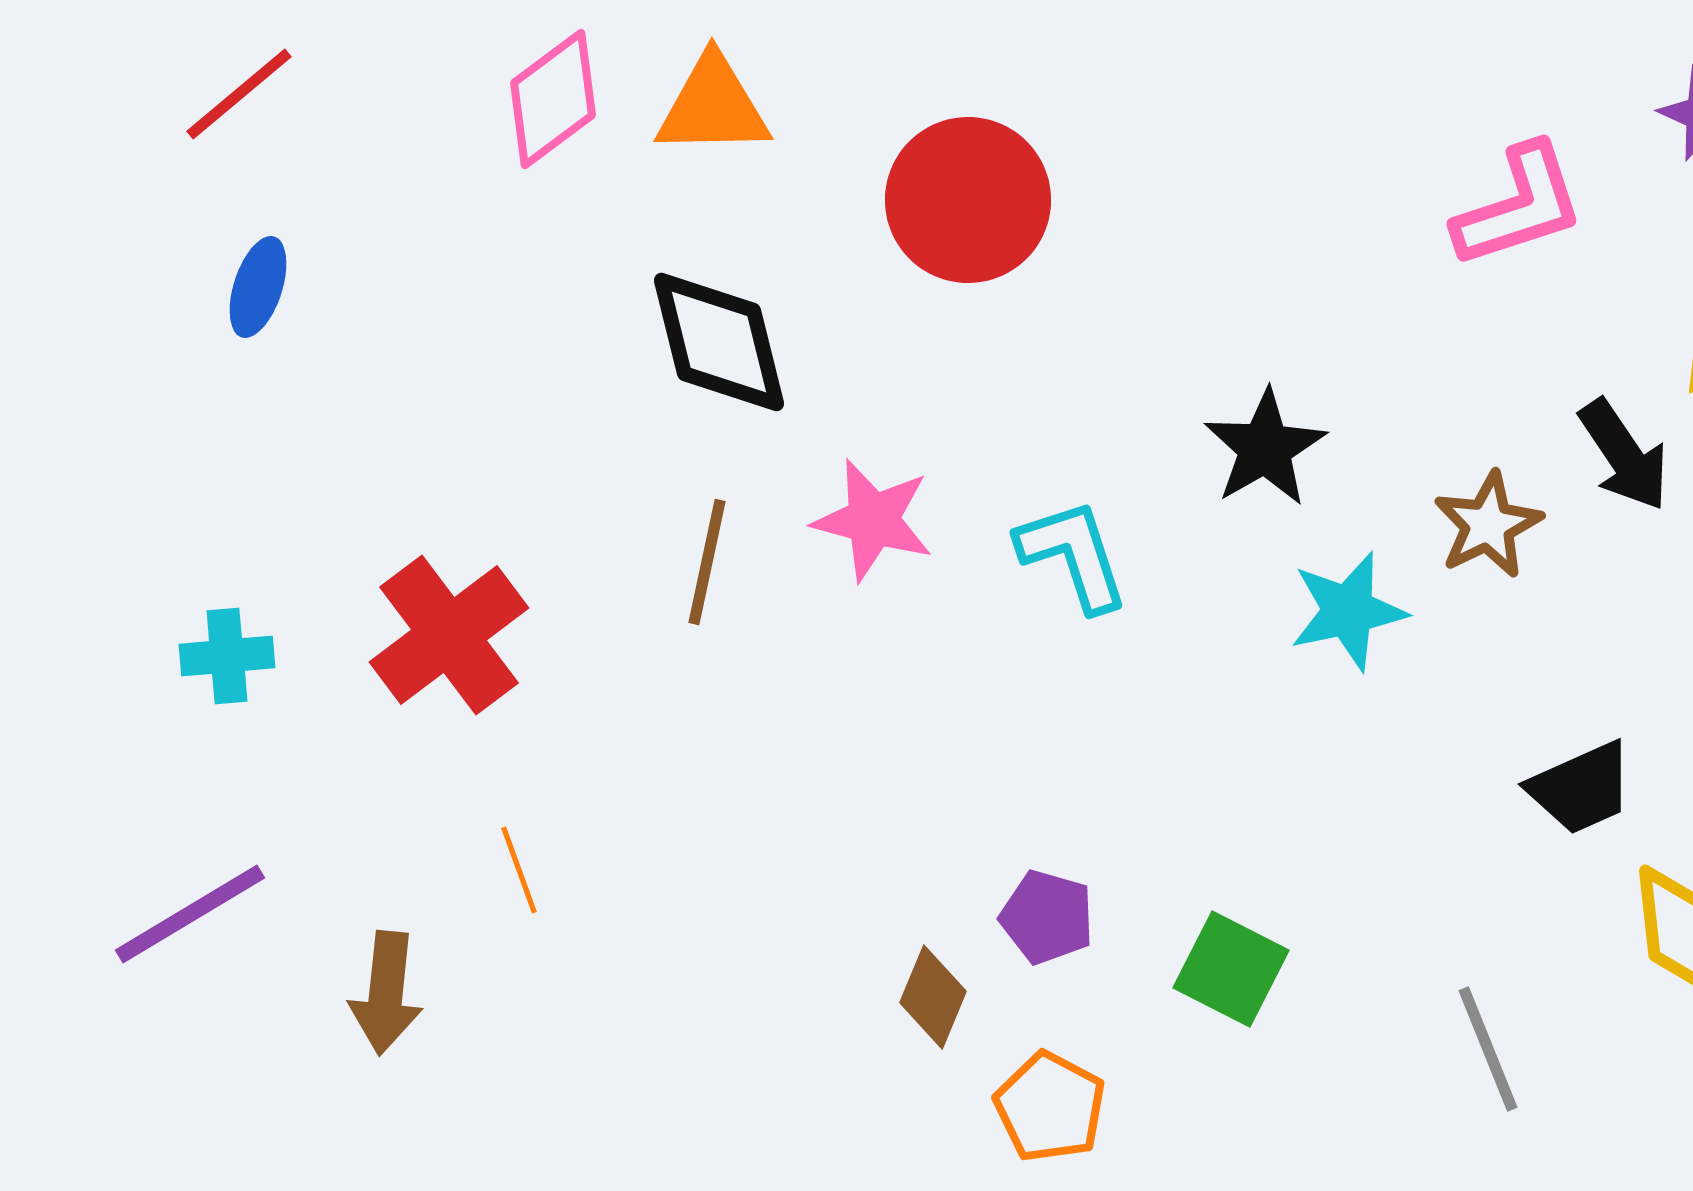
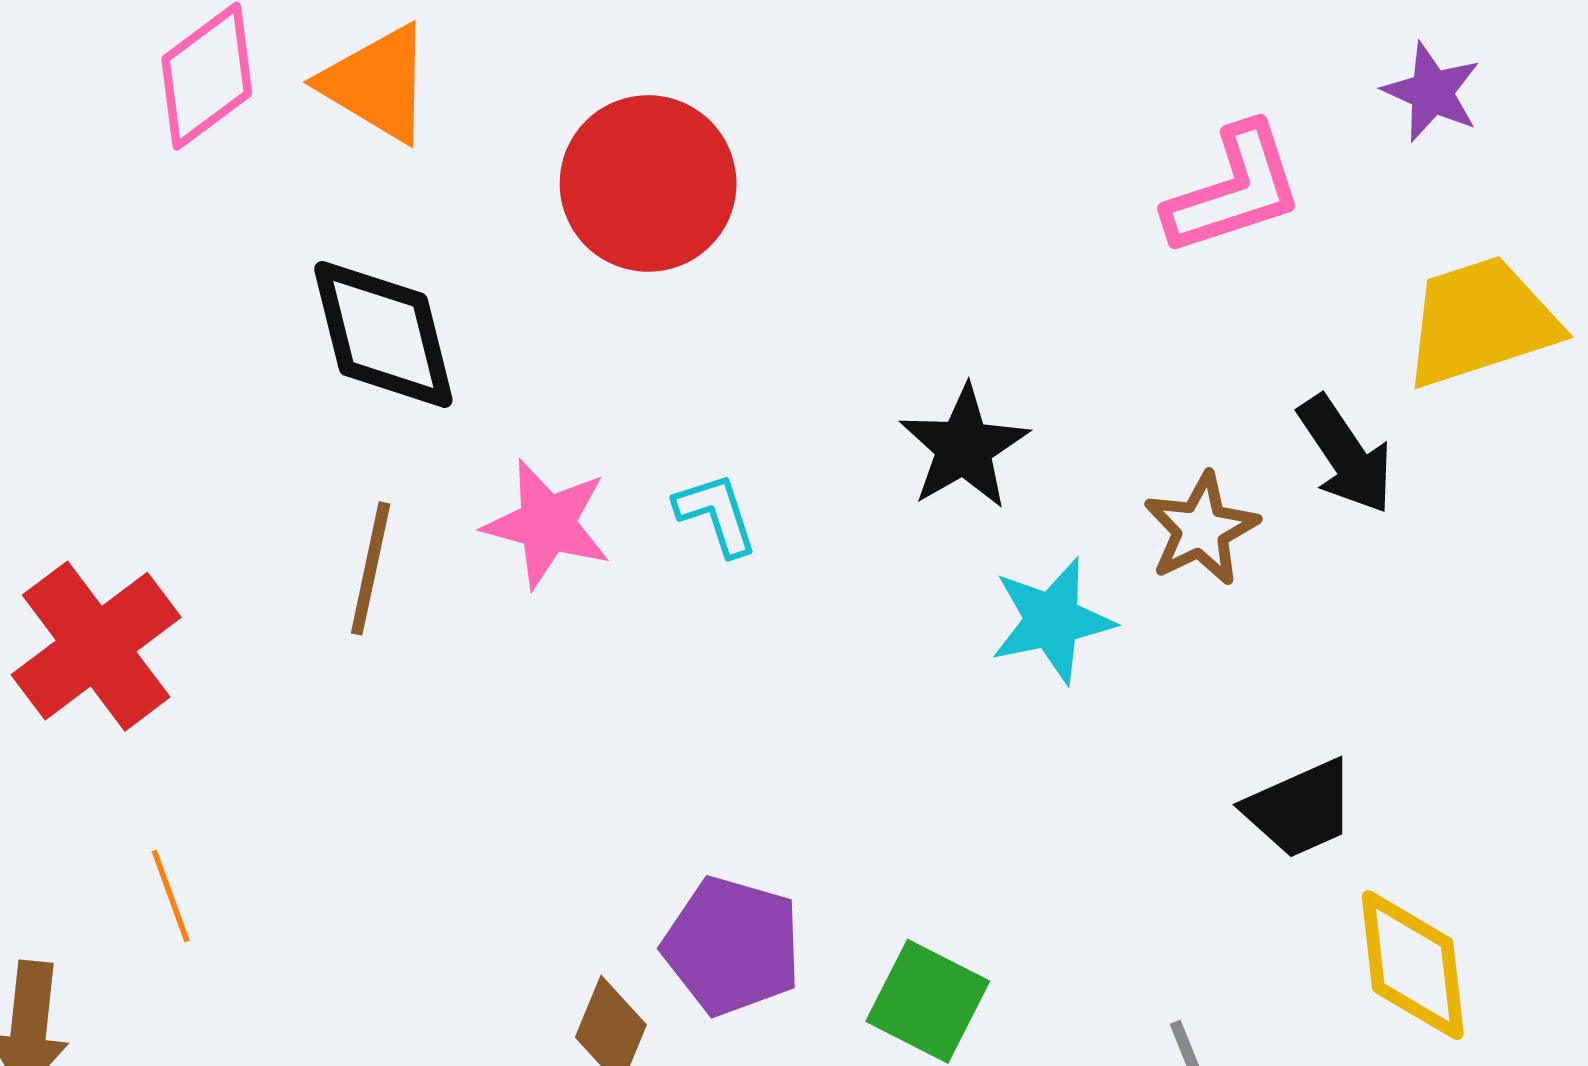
orange triangle: (713, 106) -> (377, 84), turned 32
cyan L-shape: (1073, 555) -> (716, 514), moved, size x0.7
purple pentagon: (1047, 917) -> (732, 946), size x1.4

